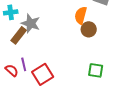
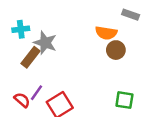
orange semicircle: (81, 15) -> (106, 33), turned -96
purple line: (24, 64) -> (37, 93), turned 48

